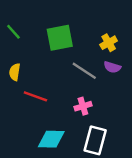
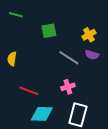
green line: (13, 32) -> (16, 15), moved, turned -32
green square: (60, 38) -> (49, 31), size x0.7
red line: (35, 96) -> (29, 91), moved

